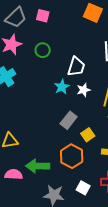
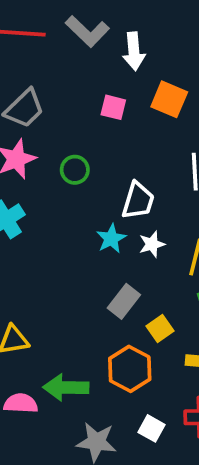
pink square: (43, 16) -> (113, 107), moved

